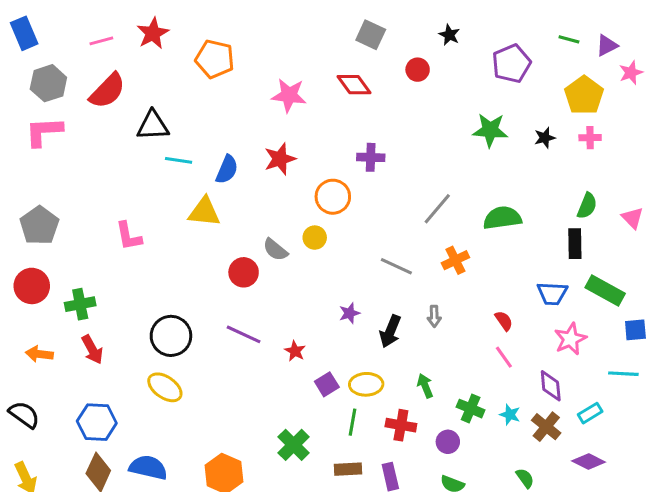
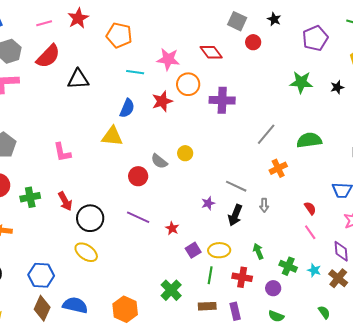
gray square: (371, 35) -> (237, 21), moved
purple cross: (371, 157) -> (222, 100), size x1.4
cyan line: (179, 160) -> (135, 72), moved
orange circle: (333, 197) -> (188, 84), moved
gray line: (396, 266) -> (236, 186), moved
red arrow: (92, 350) -> (65, 201), moved

